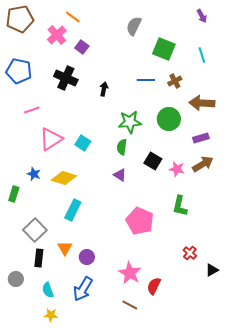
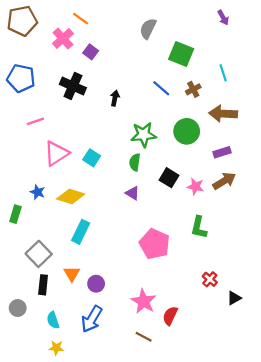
cyan line: (202, 55) -> (223, 73), moved
blue line: (146, 80) -> (161, 88), turned 42

